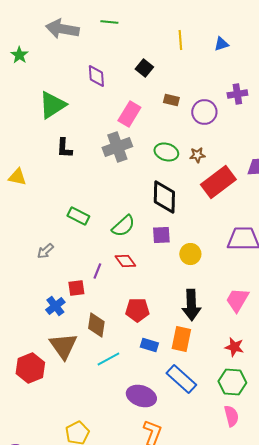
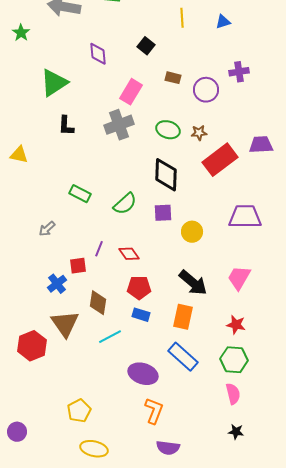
red diamond: (125, 261) -> (129, 254), moved
black arrow: (191, 305) -> (193, 283), turned -48
blue rectangle: (149, 345) -> (141, 315), moved

